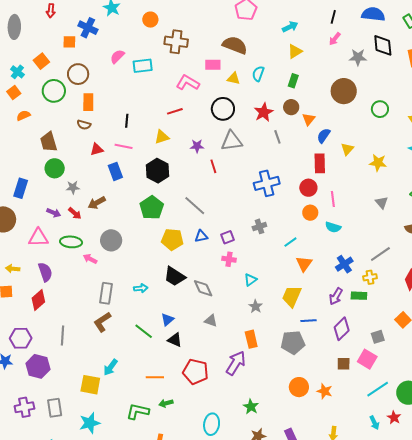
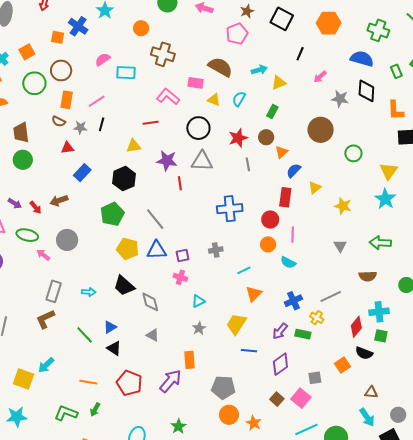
black line: (333, 17) -> (300, 54), moved
cyan arrow: (290, 27) -> (259, 70), moved
pink line: (124, 146) -> (97, 101), moved, turned -54
purple star: (197, 146) -> (167, 161), size x1.5
blue rectangle: (115, 171) -> (82, 173), turned 54
gray star: (73, 187) -> (80, 127), moved
blue triangle: (201, 236) -> (157, 250), size x1.5
yellow cross: (370, 277) -> (317, 318), turned 32
gray pentagon: (293, 342) -> (223, 387), moved
brown square: (344, 364) -> (277, 399), turned 32
green arrow: (166, 403) -> (95, 409), turned -56

